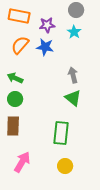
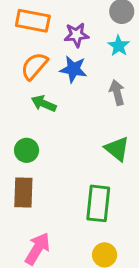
gray arrow: (73, 75) -> (117, 93), moved
green arrow: (15, 78) -> (44, 104), moved

